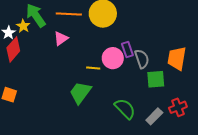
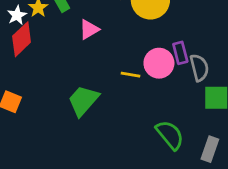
green trapezoid: (80, 93) -> (83, 101), moved
gray rectangle: (154, 116) -> (210, 149), turned -30

